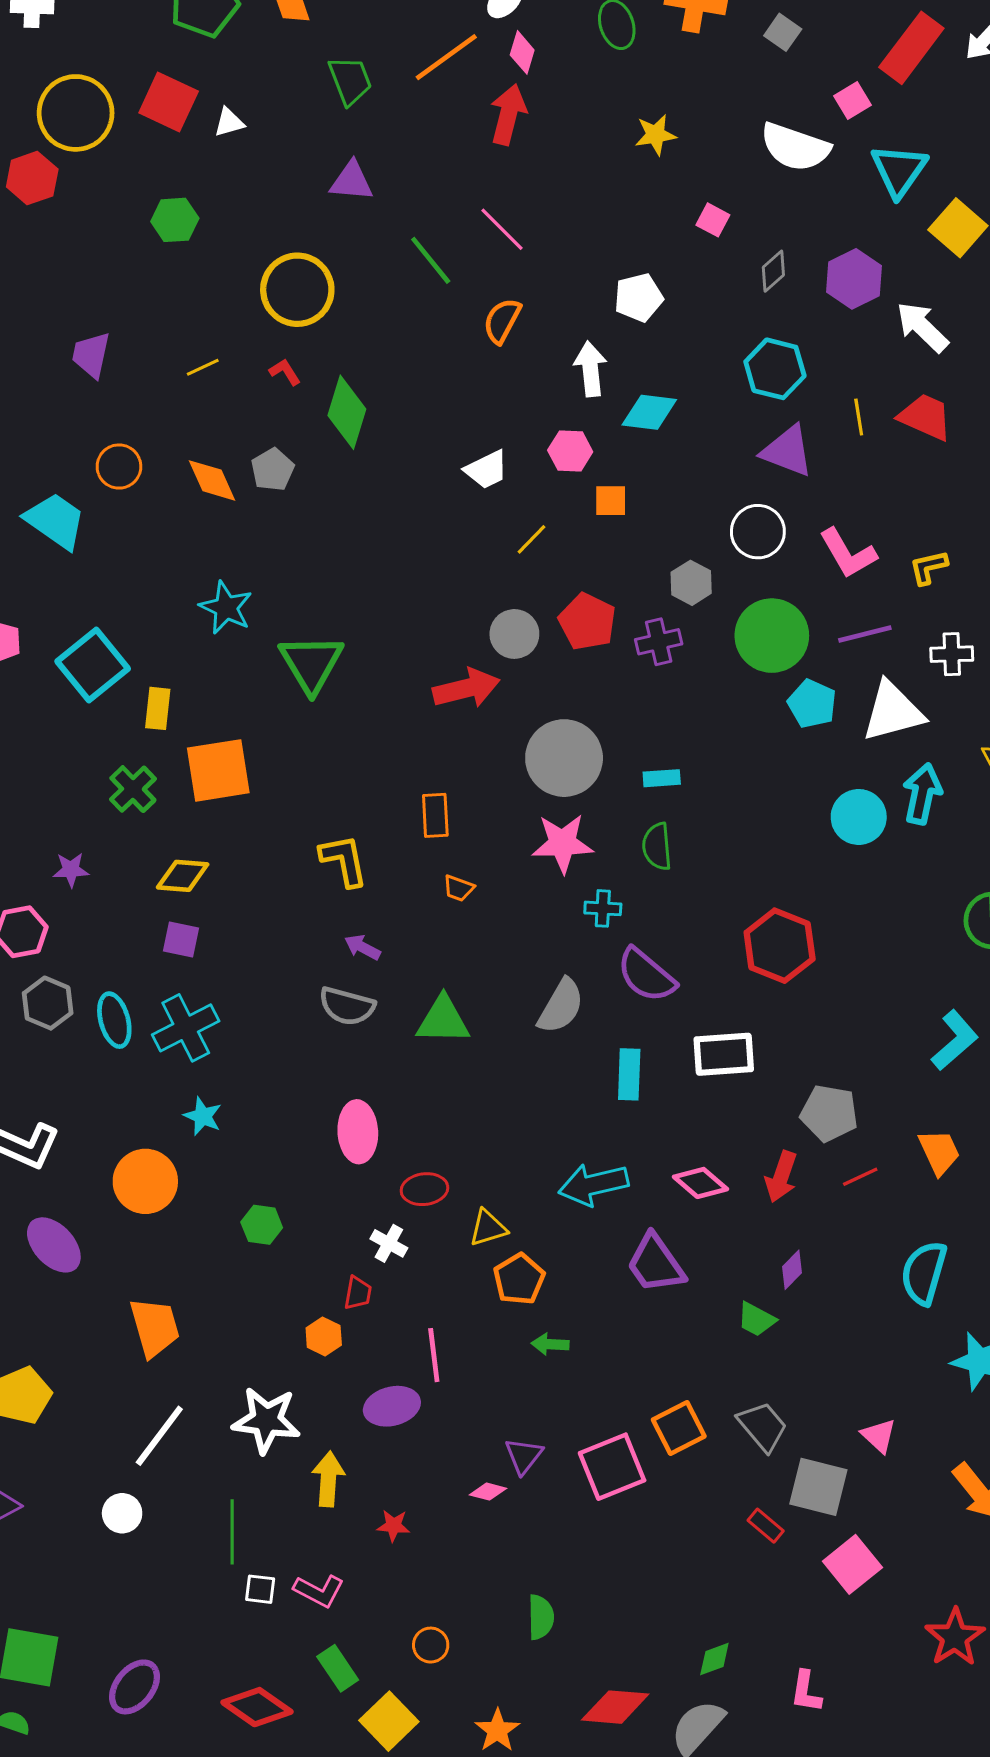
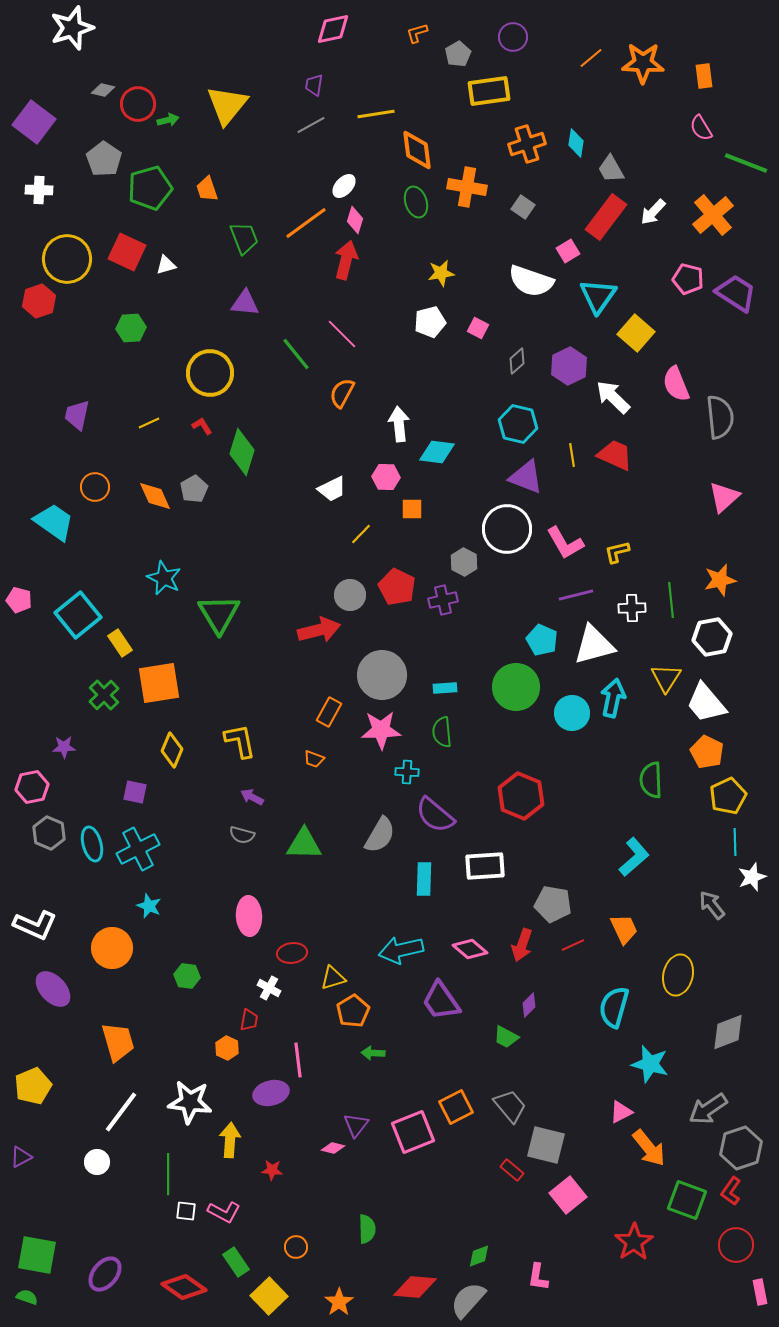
white pentagon: (638, 297) -> (430, 322), moved
white circle: (758, 532) -> (507, 529), size x1.4
green circle: (772, 636) -> (516, 687), moved
yellow rectangle: (158, 708) -> (120, 643), turned -40
orange rectangle: (435, 815) -> (329, 712), moved, turned 32
yellow diamond: (183, 876) -> (172, 750), moved, turned -72
gray semicircle: (347, 1006) -> (242, 835), size x0.7
pink triangle: (879, 1436) -> (621, 1112), moved, turned 50

